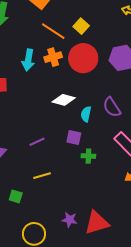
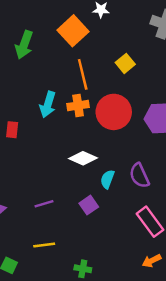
yellow square: (81, 26) -> (125, 63), moved
orange line: (53, 31) -> (83, 74), turned 35
purple square: (74, 138) -> (89, 205), turned 35
green cross: (88, 156) -> (83, 269), moved

